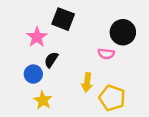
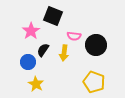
black circle: (123, 32) -> (96, 45), moved
pink semicircle: (106, 54) -> (74, 36), moved
yellow arrow: (87, 82) -> (64, 53), moved

